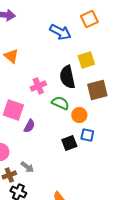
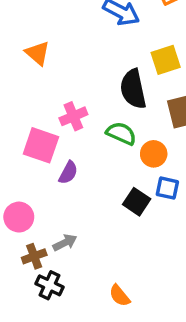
pink cross: (38, 86) -> (73, 116), moved
black square: (69, 143) -> (137, 202), turned -35
gray arrow: (27, 167) -> (65, 243), turned -64

